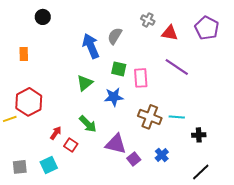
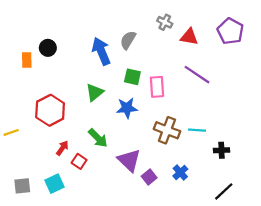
black circle: (43, 17) -> (48, 48), moved
red hexagon: (29, 102) -> (50, 110), moved
purple triangle: (116, 144) -> (129, 160), turned 30

